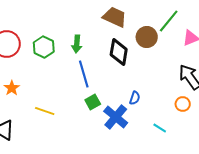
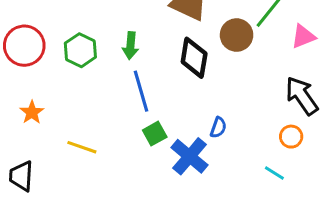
cyan line: (160, 128) -> (274, 173), moved

